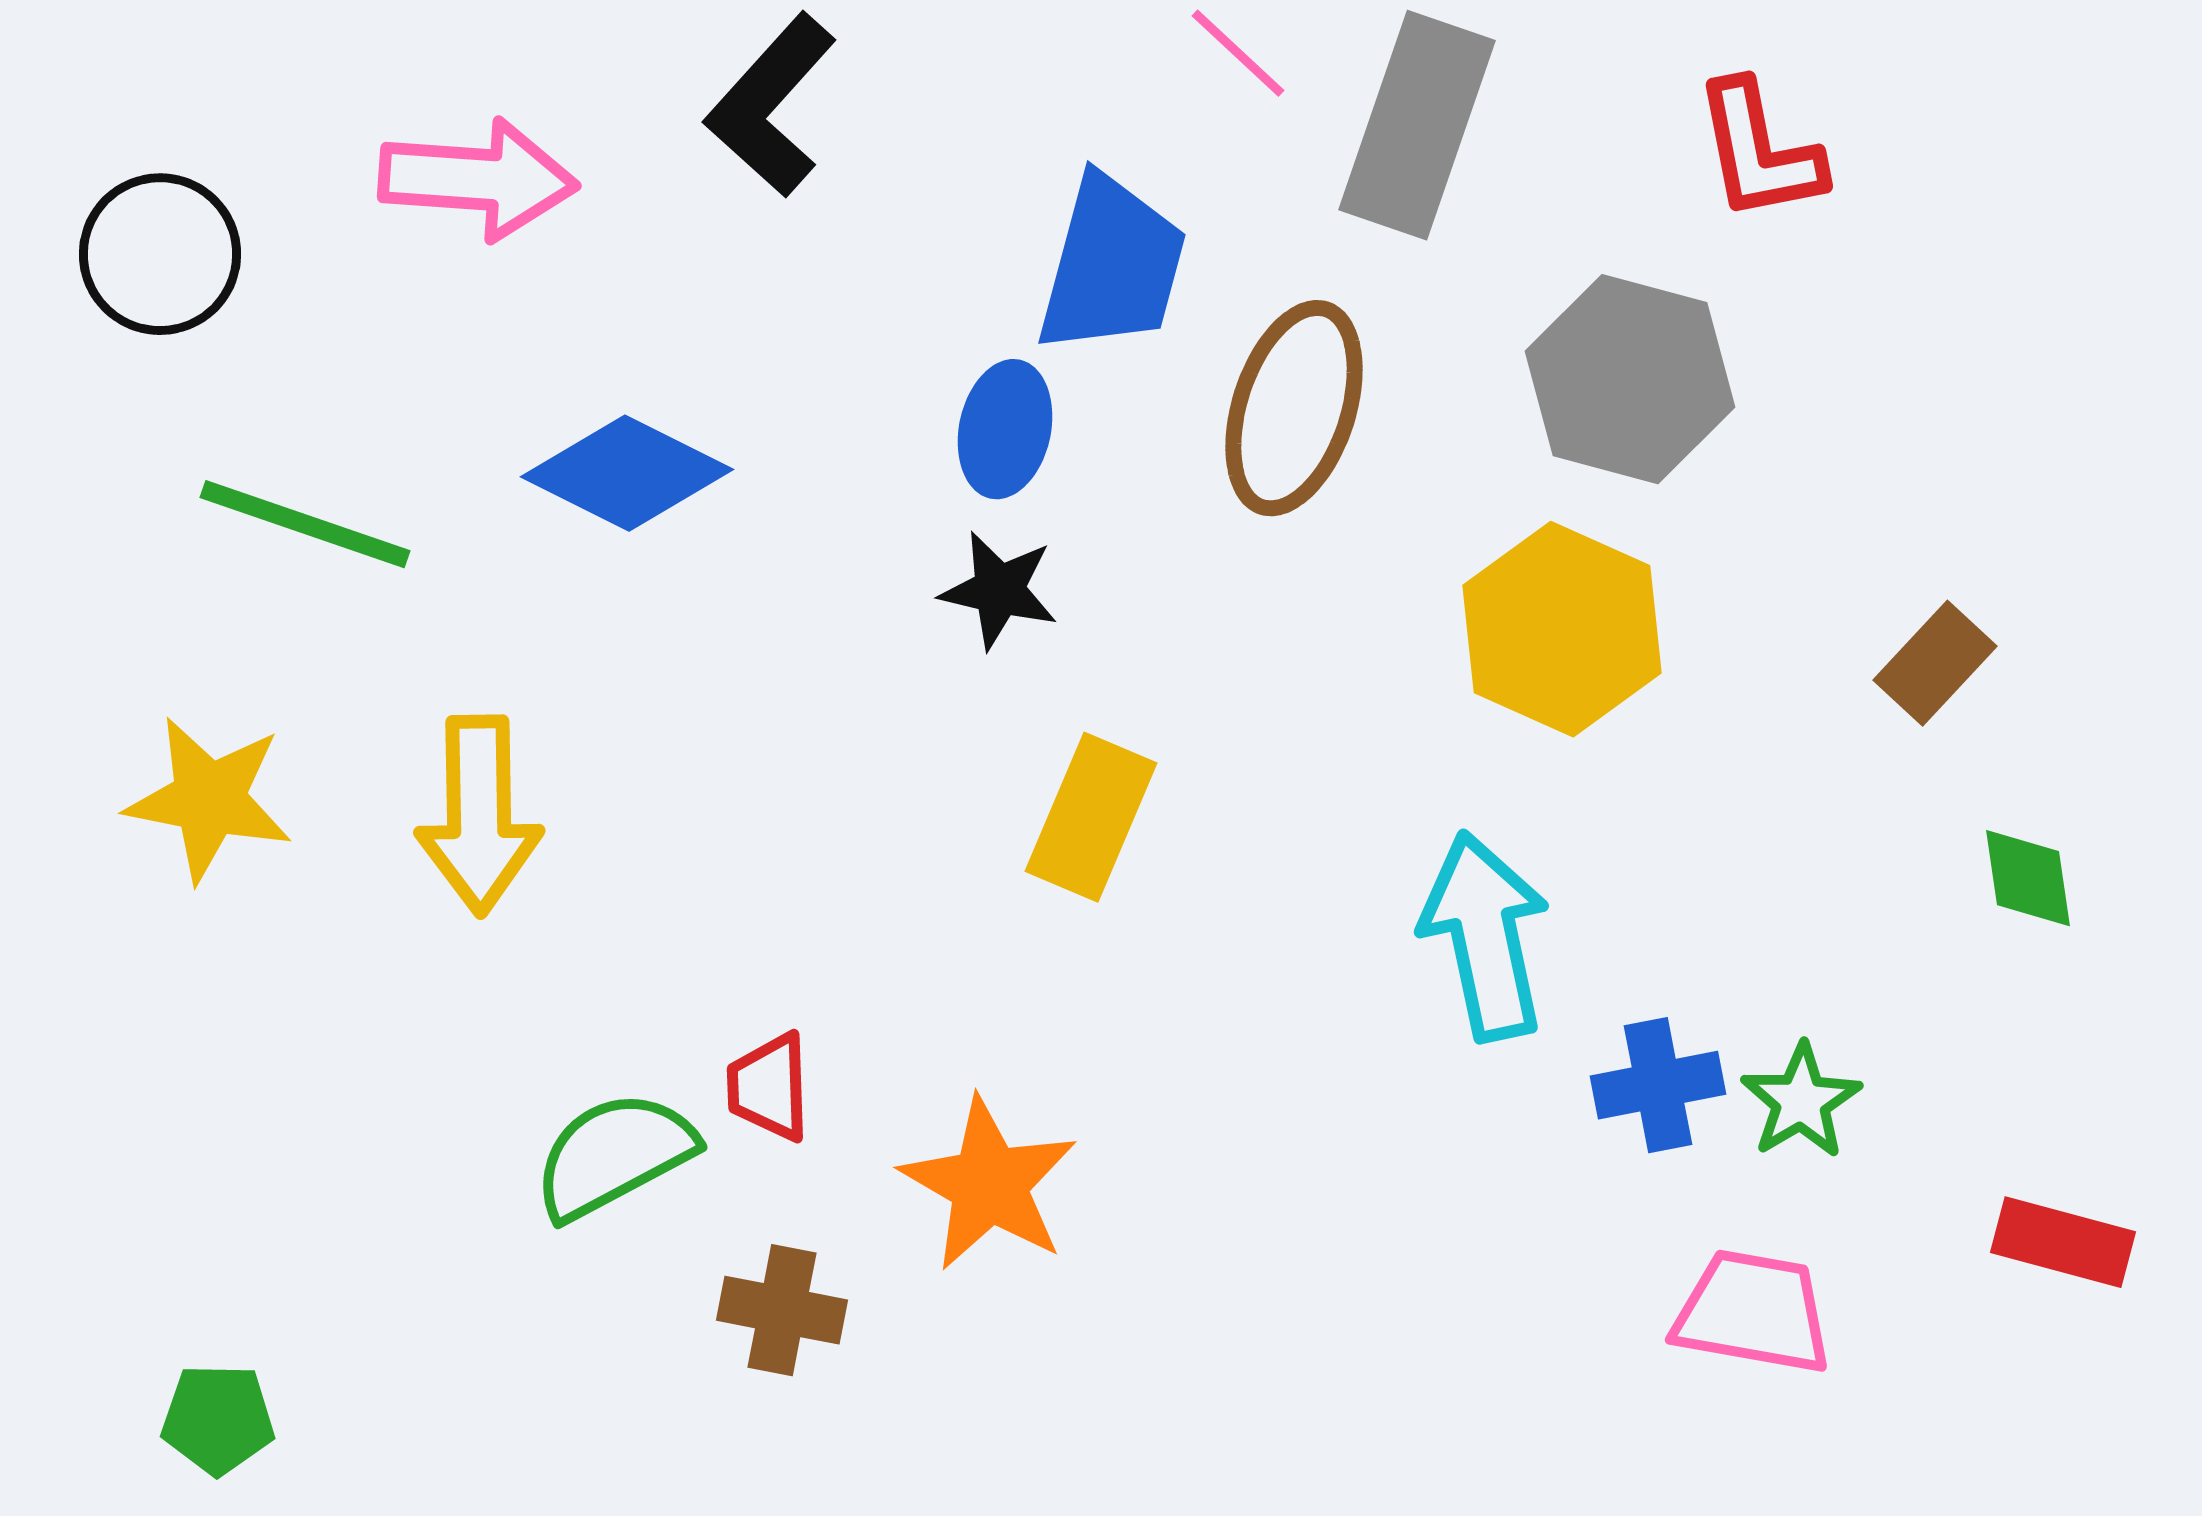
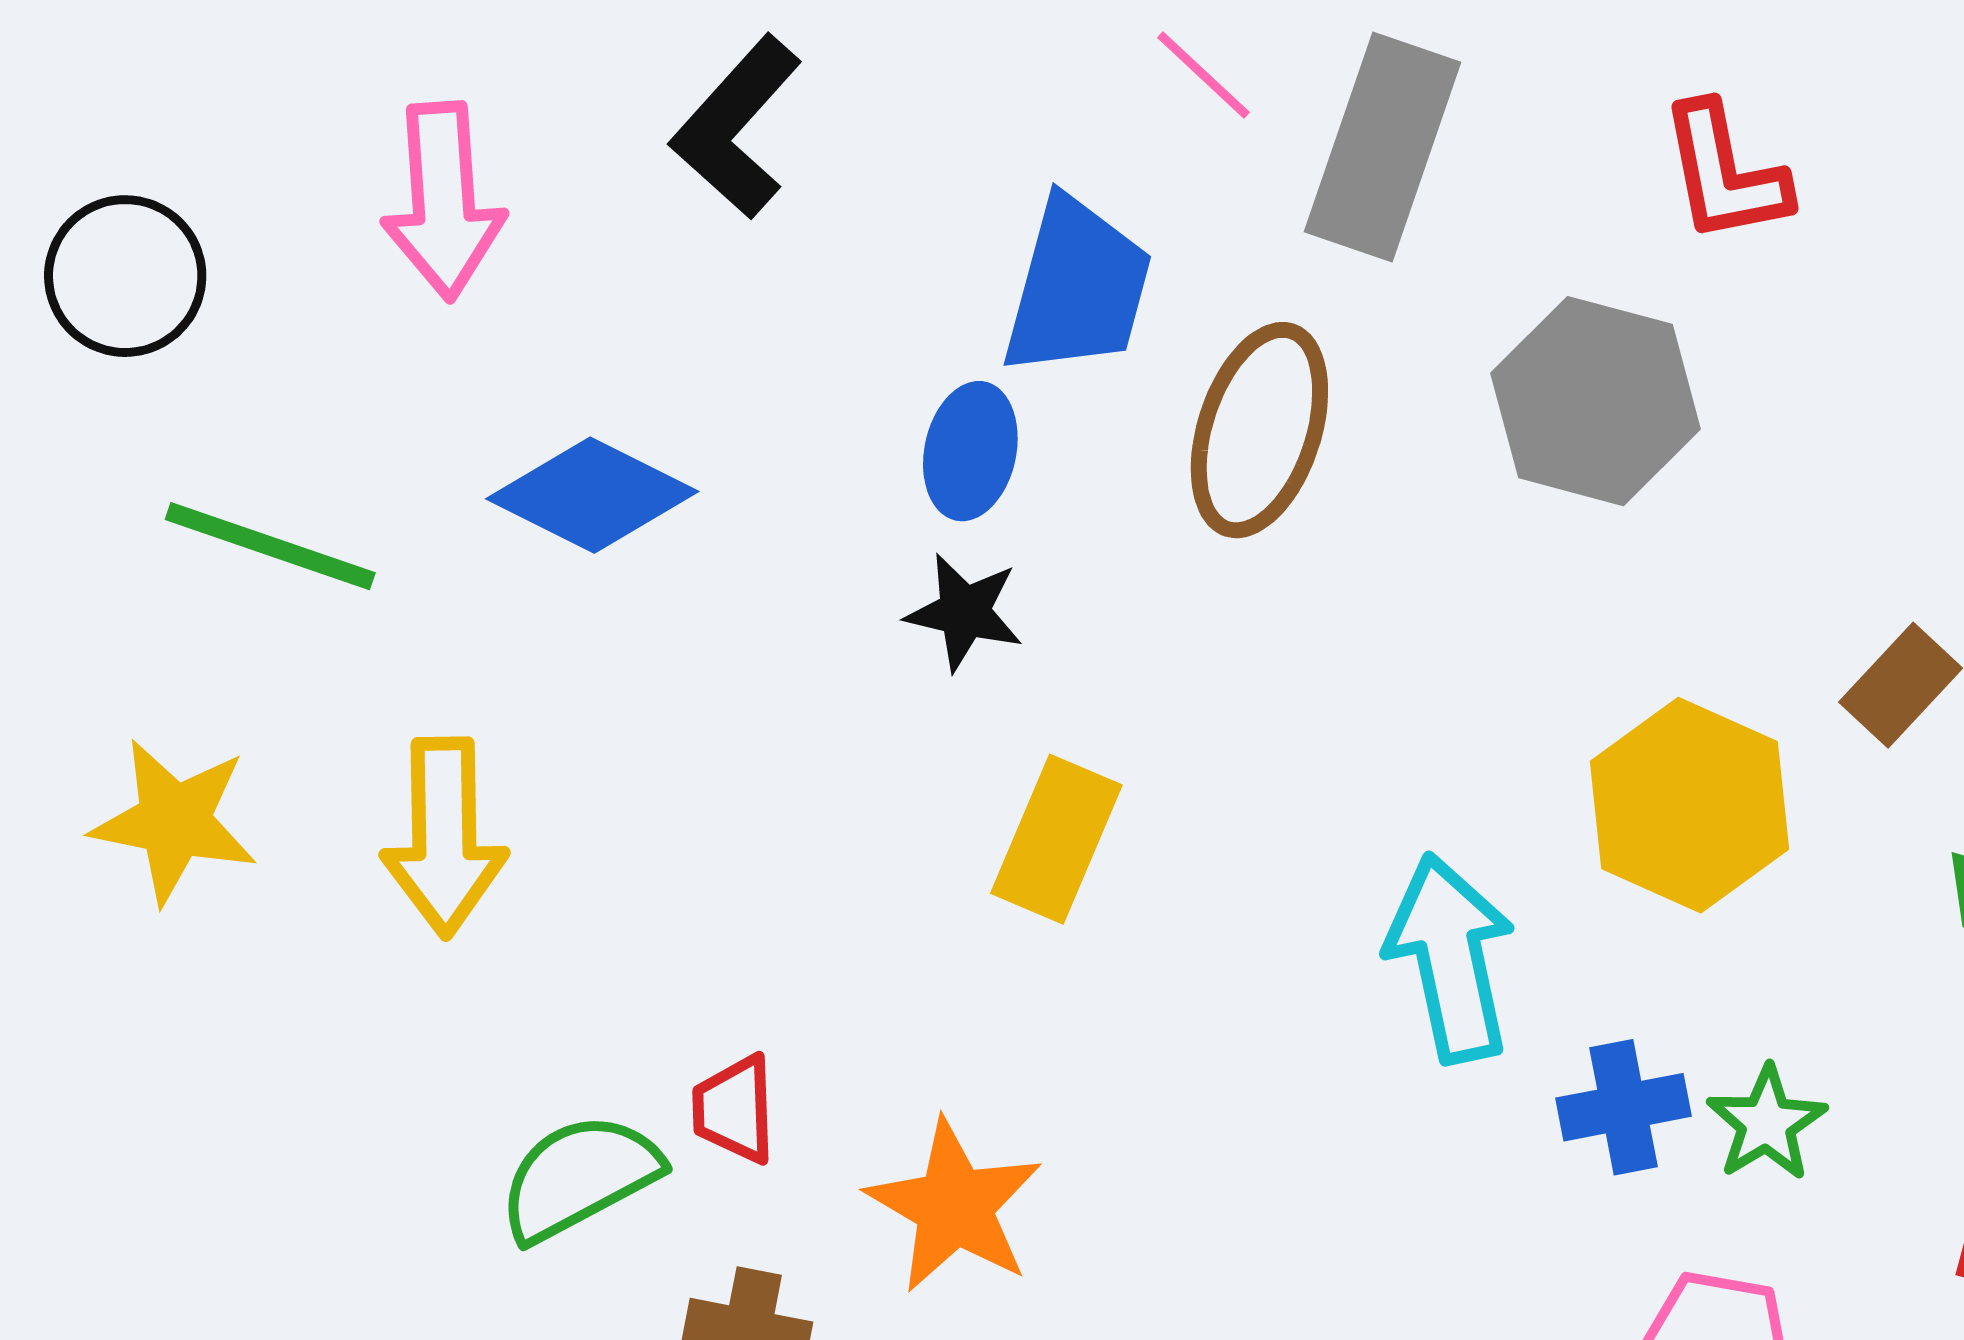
pink arrow: (478, 179) -> (443, 201), turned 82
yellow hexagon: (1562, 629) -> (1690, 805), moved

